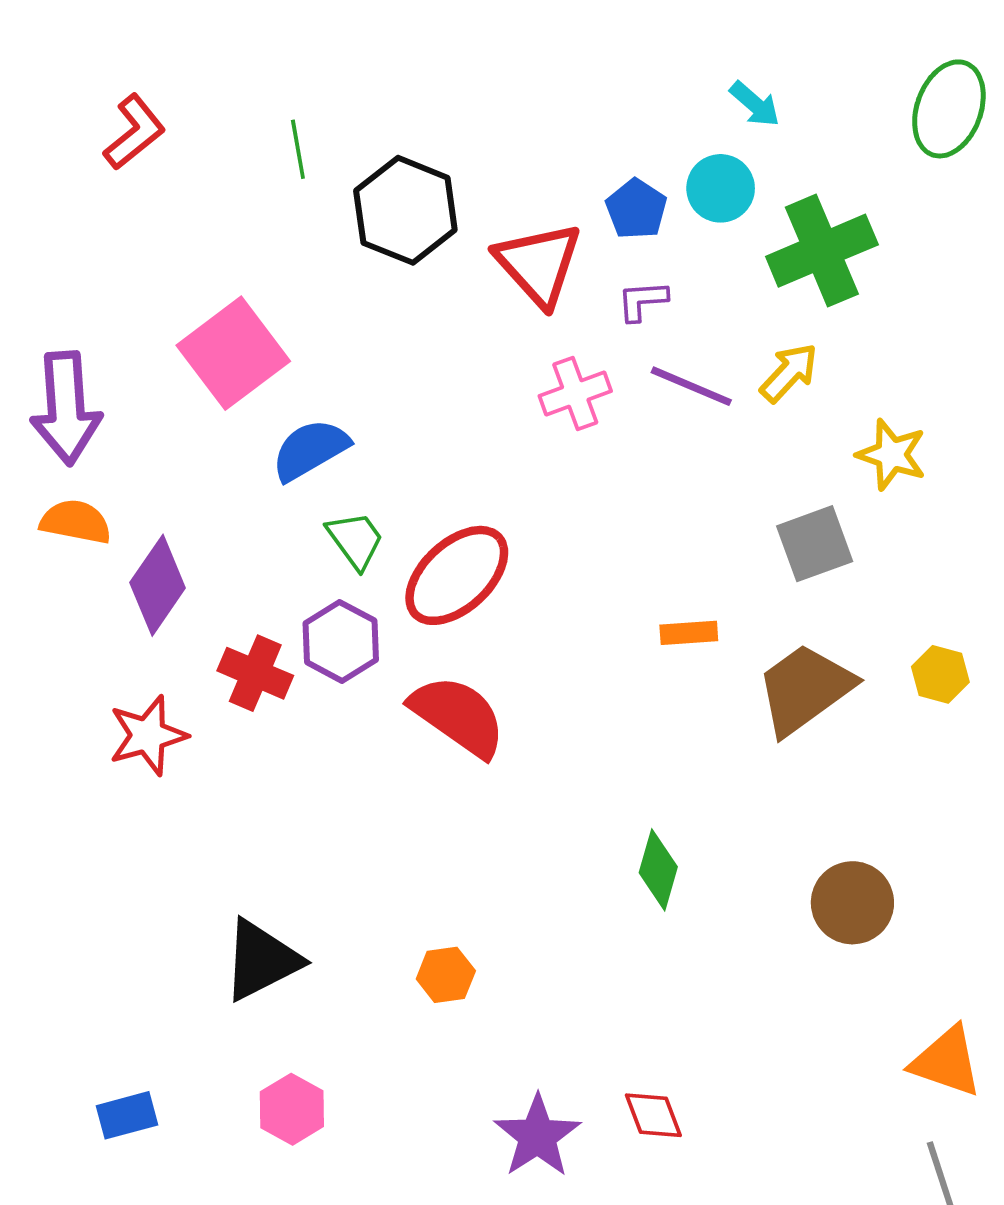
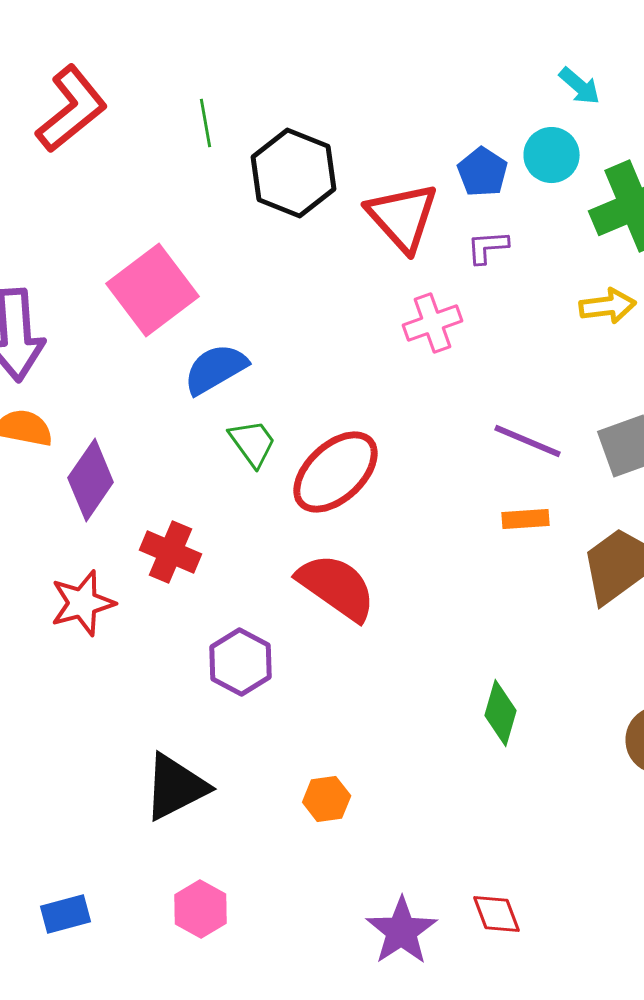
red L-shape: (134, 132) -> (72, 109), size x1.4
yellow arrow: (789, 373) -> (608, 306), turned 40
purple line: (691, 386) -> (528, 441), moved
purple hexagon: (341, 641) -> (241, 662), moved

